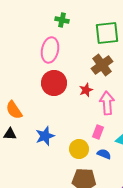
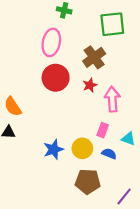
brown cross: (102, 65) -> (94, 57), moved
blue star: (45, 136) -> (53, 149), moved

